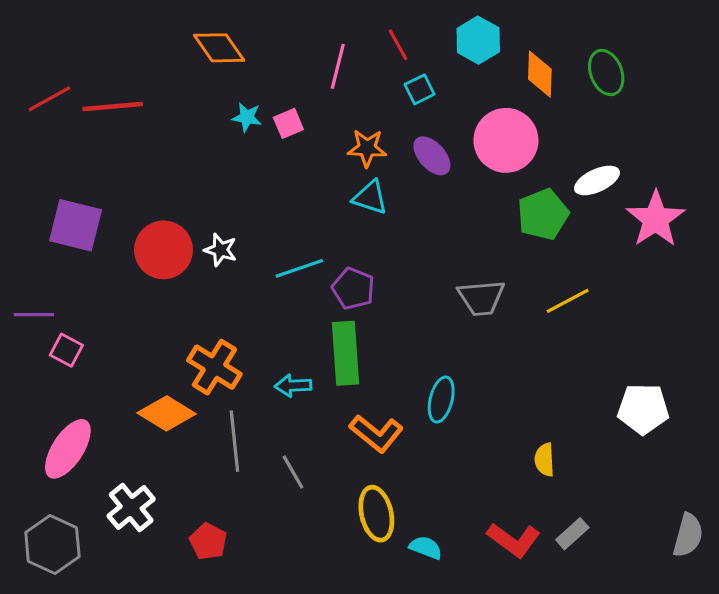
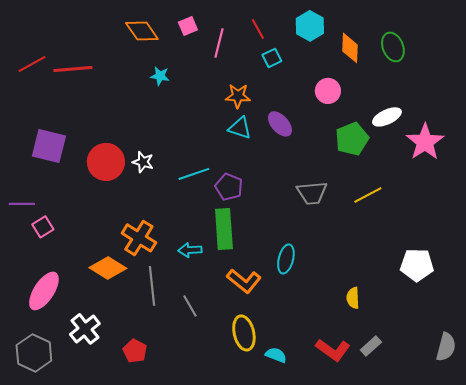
pink square: (288, 123) -> (188, 26), moved
pink circle: (506, 140) -> (328, 91), size x0.6
purple ellipse: (432, 156) -> (280, 124), moved
pink square: (66, 350) -> (43, 227), turned 30

